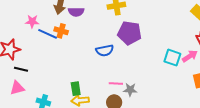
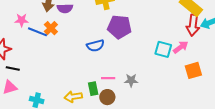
orange cross: (61, 31) -> (51, 28), turned 32
green rectangle: (76, 89) -> (93, 89), moved
gray star: (130, 90) -> (131, 80), moved

